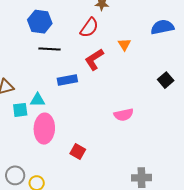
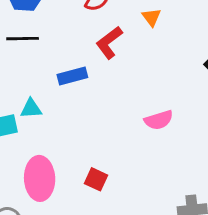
black line: (49, 49) -> (23, 39), moved
pink ellipse: (44, 129) -> (40, 178), moved

